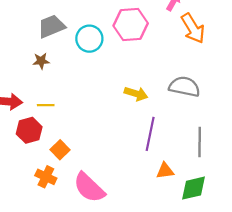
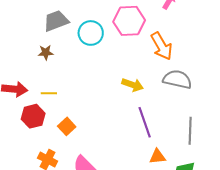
orange arrow: (193, 28) -> (162, 46), moved
purple line: (150, 134) -> (145, 122), turned -32
orange square: (60, 150) -> (67, 126), moved

